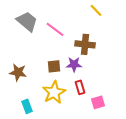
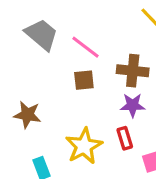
purple star: (74, 64) -> (133, 105), moved
brown square: (54, 66) -> (84, 80), moved

